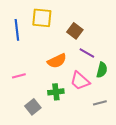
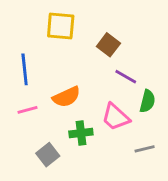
blue line: (17, 30) -> (25, 69), moved
orange semicircle: (57, 61) -> (66, 97), moved

